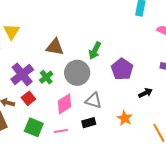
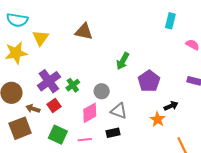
brown triangle: (55, 47) -> (84, 32), moved
gray circle: (77, 73) -> (102, 91), moved, size x0.6
orange star: (125, 118) -> (158, 119), moved

